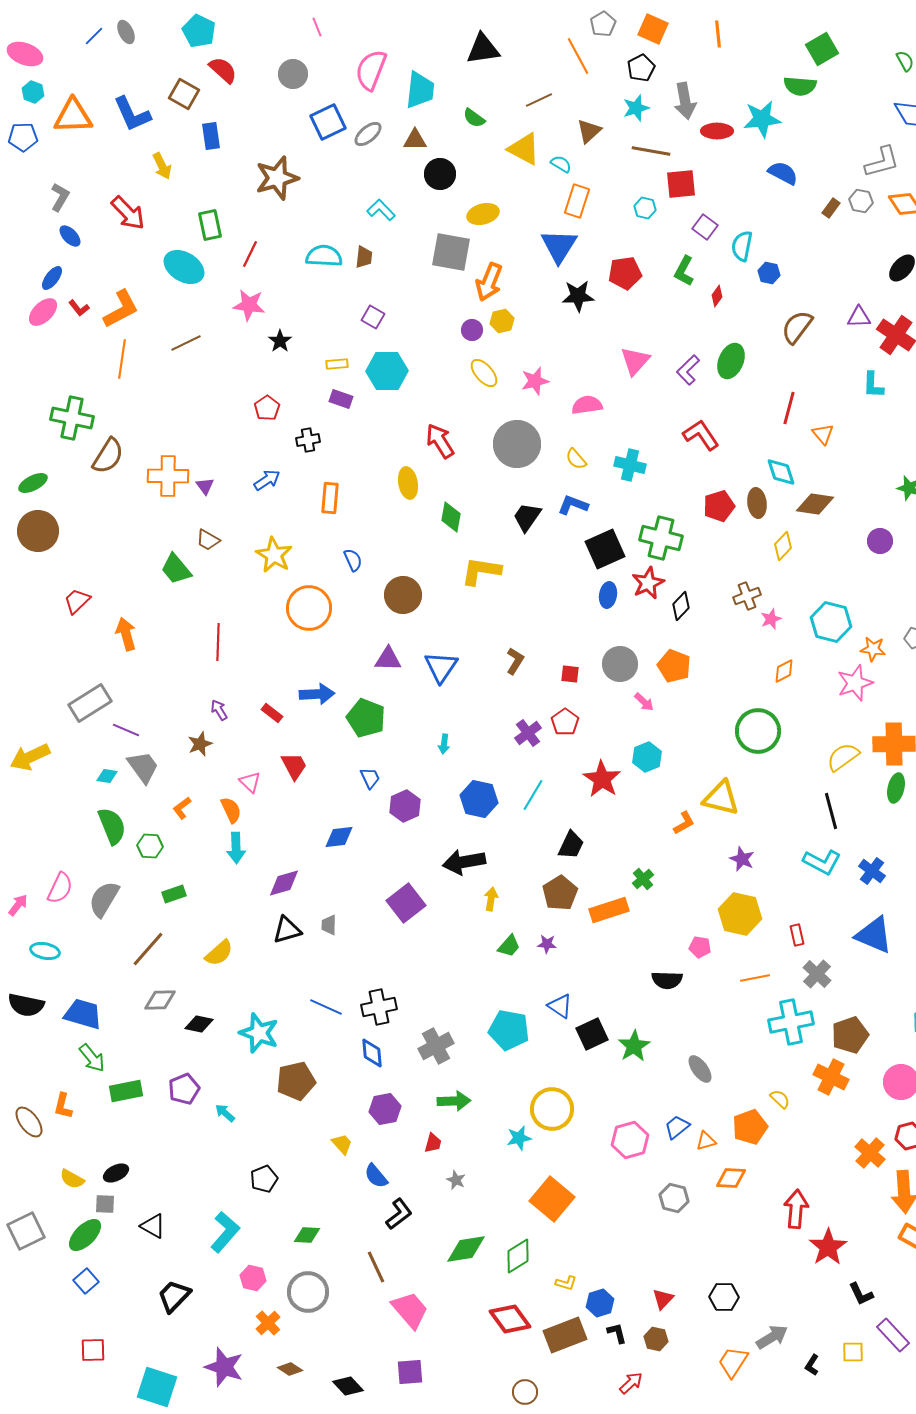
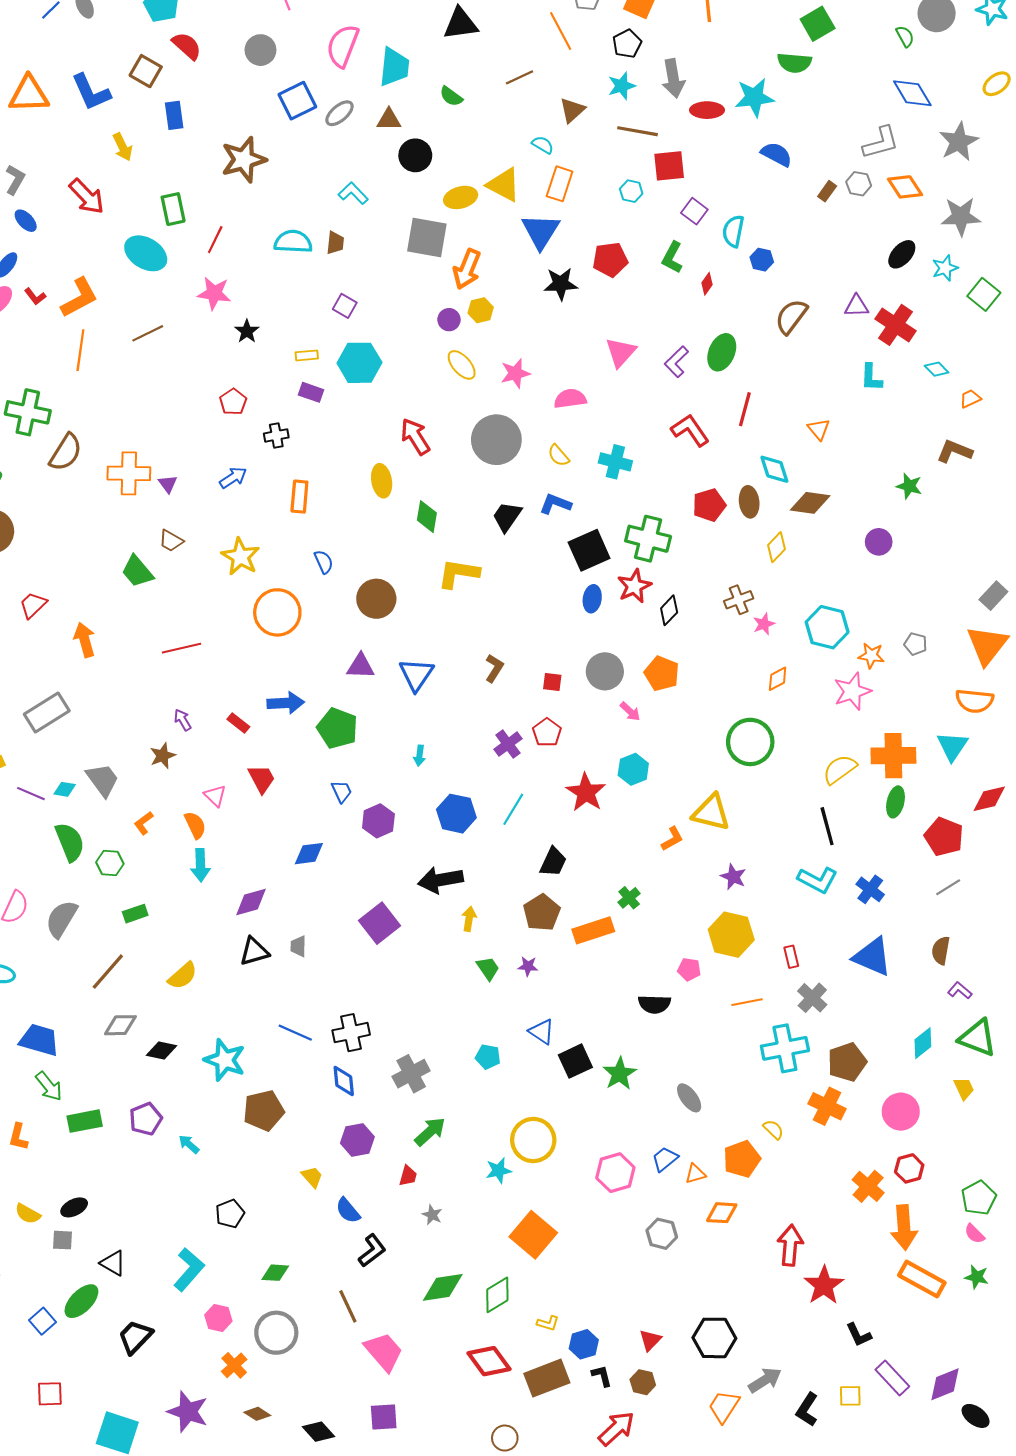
yellow triangle: (524, 149) -> (504, 185), moved
red line: (789, 408) -> (745, 409), moved
red line: (218, 642) -> (182, 648), turned 75
purple line: (126, 730) -> (31, 794), moved
green trapezoid: (509, 946) -> (488, 968), turned -75
cyan pentagon: (509, 1030) -> (488, 1057), size x0.6
green arrow: (454, 1101) -> (430, 1132), turned -40
green ellipse: (85, 1235) -> (81, 1301), moved
black hexagon: (724, 1297) -> (714, 1338), size x1.4
black L-shape: (812, 1365) -> (807, 1410), size x1.5
red arrow: (631, 1383) -> (616, 1429), size x1.5

